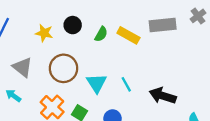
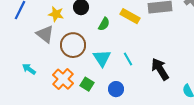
green semicircle: (101, 34) -> (104, 24), moved
gray triangle: (23, 67) -> (45, 34), moved
black arrow: (163, 96) -> (160, 69), turned 40

